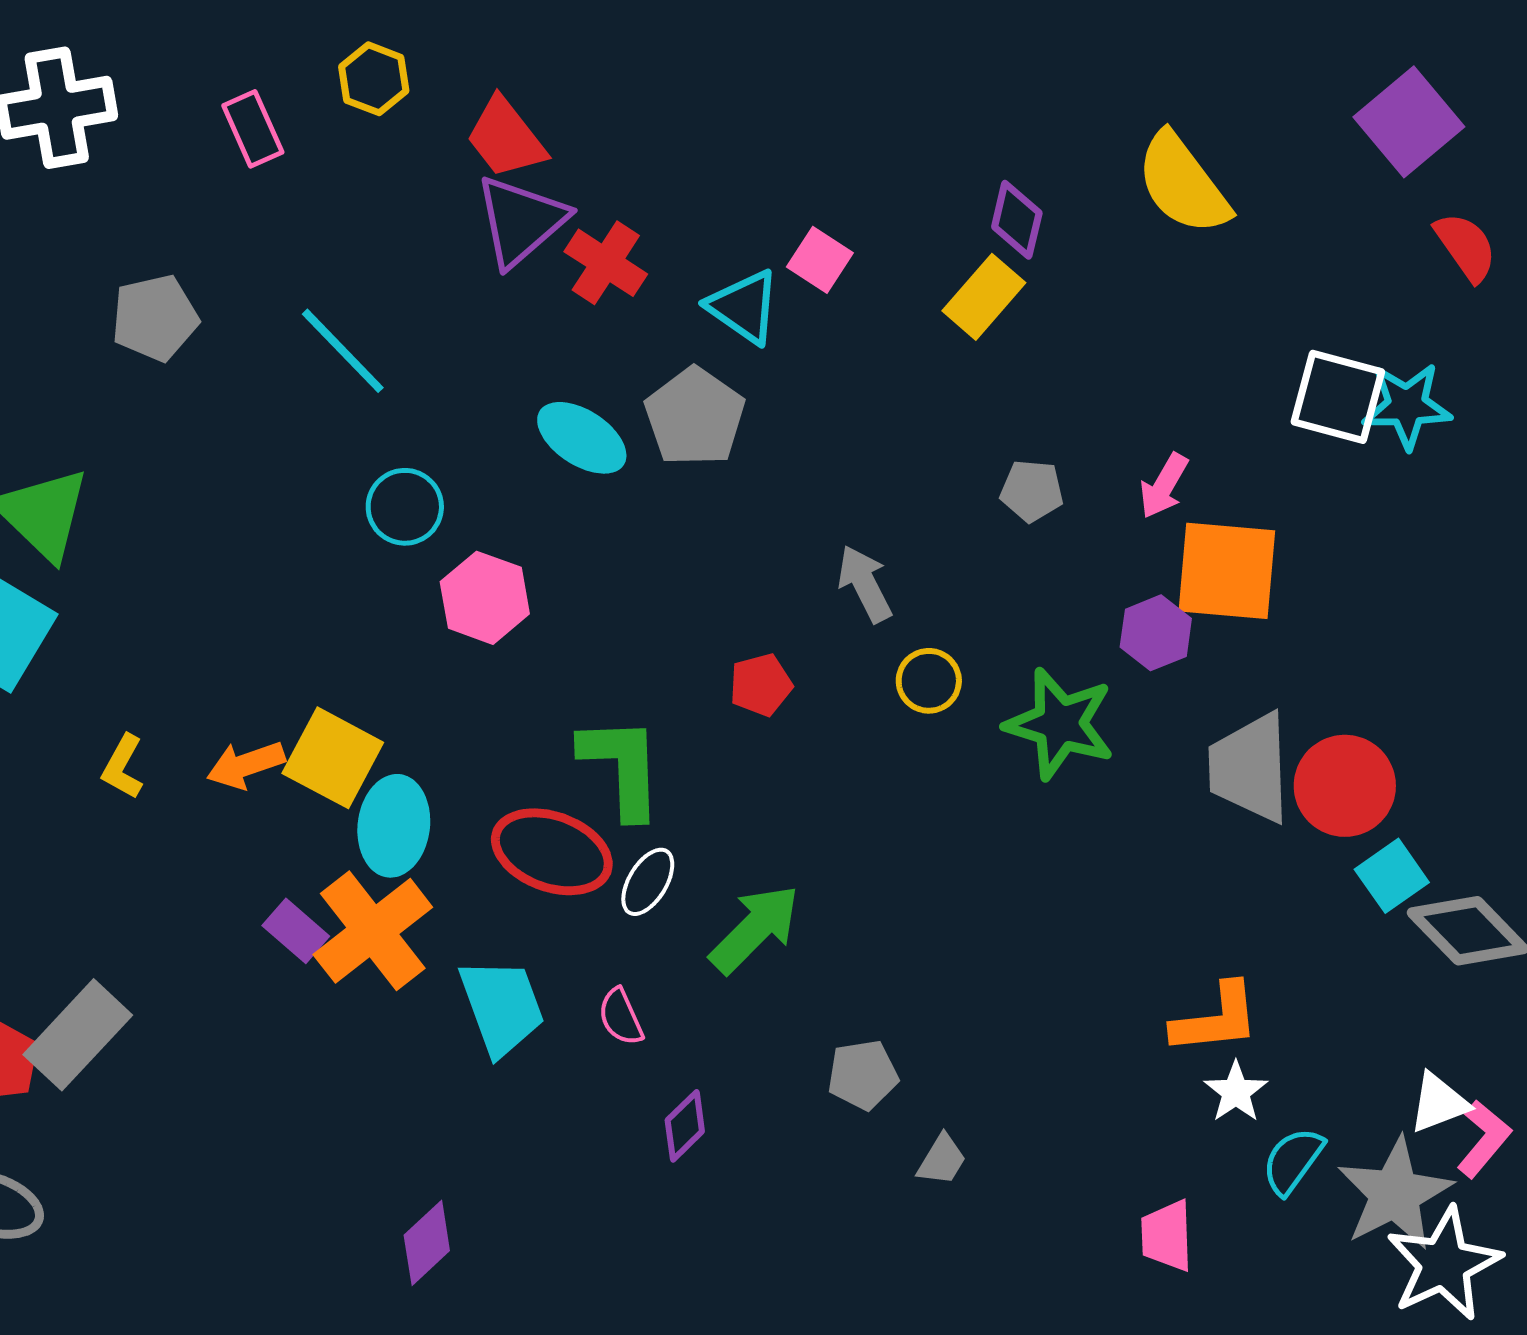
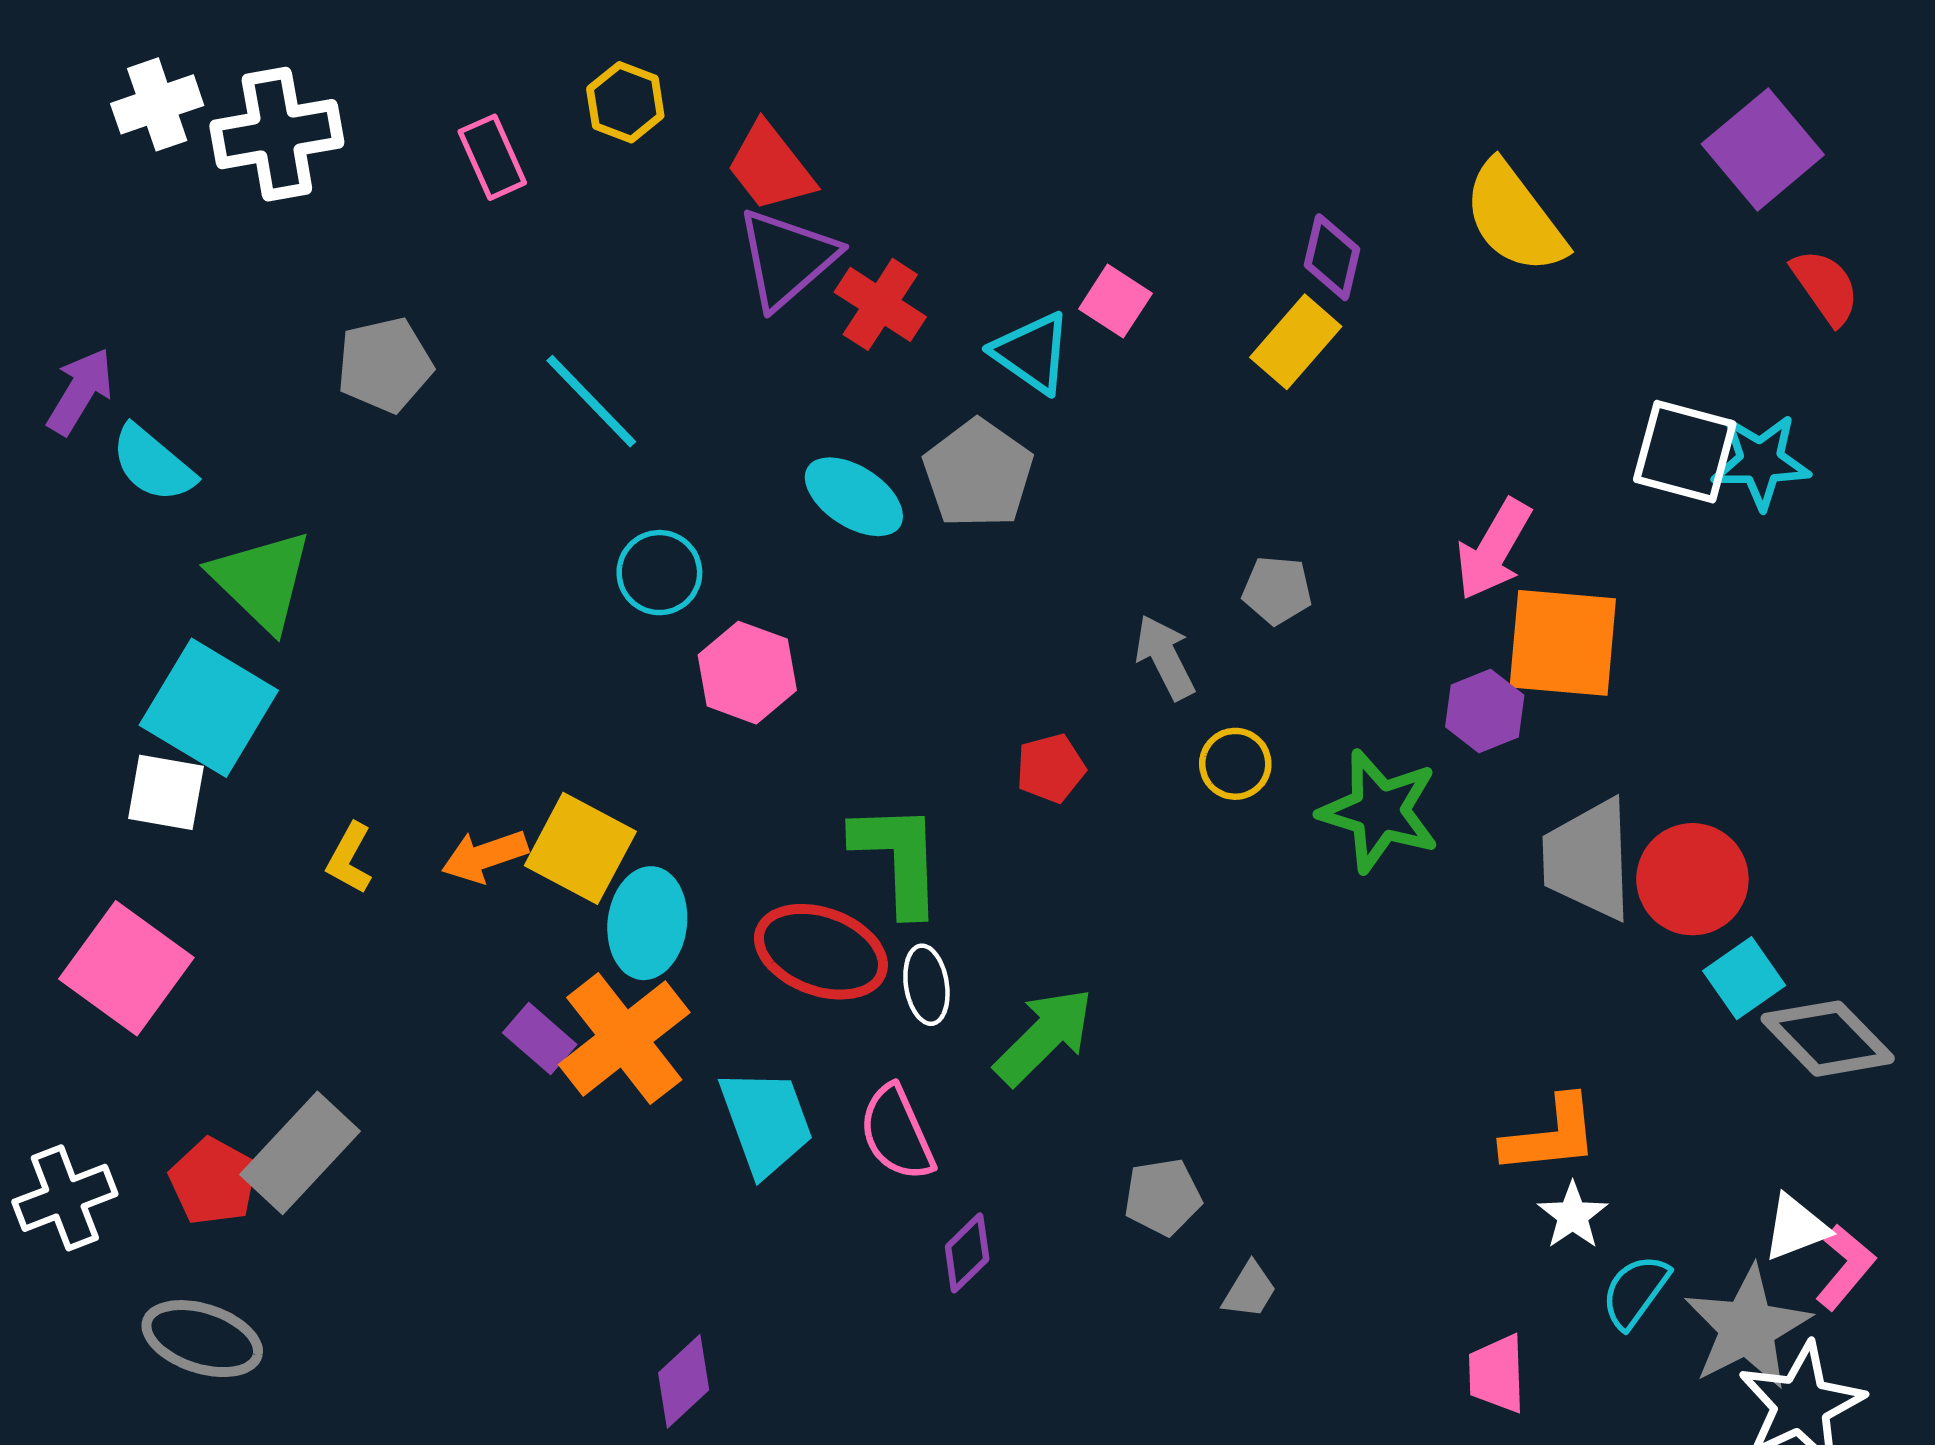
pink arrow: (1164, 486) -> (1494, 549), size x1.4
gray pentagon: (1032, 491) -> (1277, 590), moved
white ellipse: (648, 882) -> (926, 985), turned -40
pink semicircle: (621, 1017) -> (897, 1133), size x1.5

